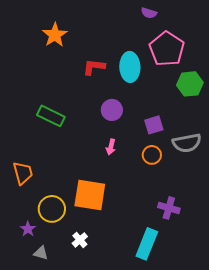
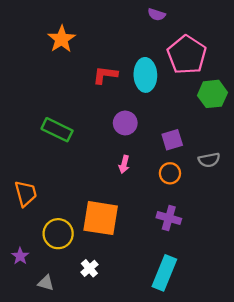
purple semicircle: (149, 13) -> (157, 15), moved
gray semicircle: (187, 143) -> (209, 160), size x0.7
purple cross: (169, 208) -> (169, 218), moved
purple star: (28, 229) -> (20, 256), moved

